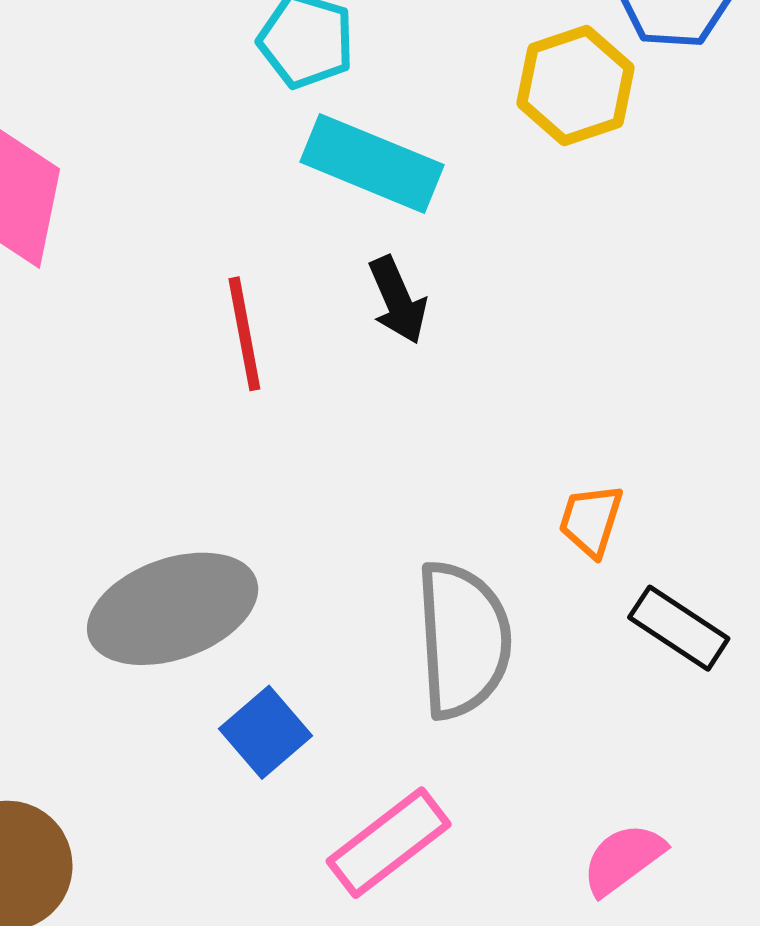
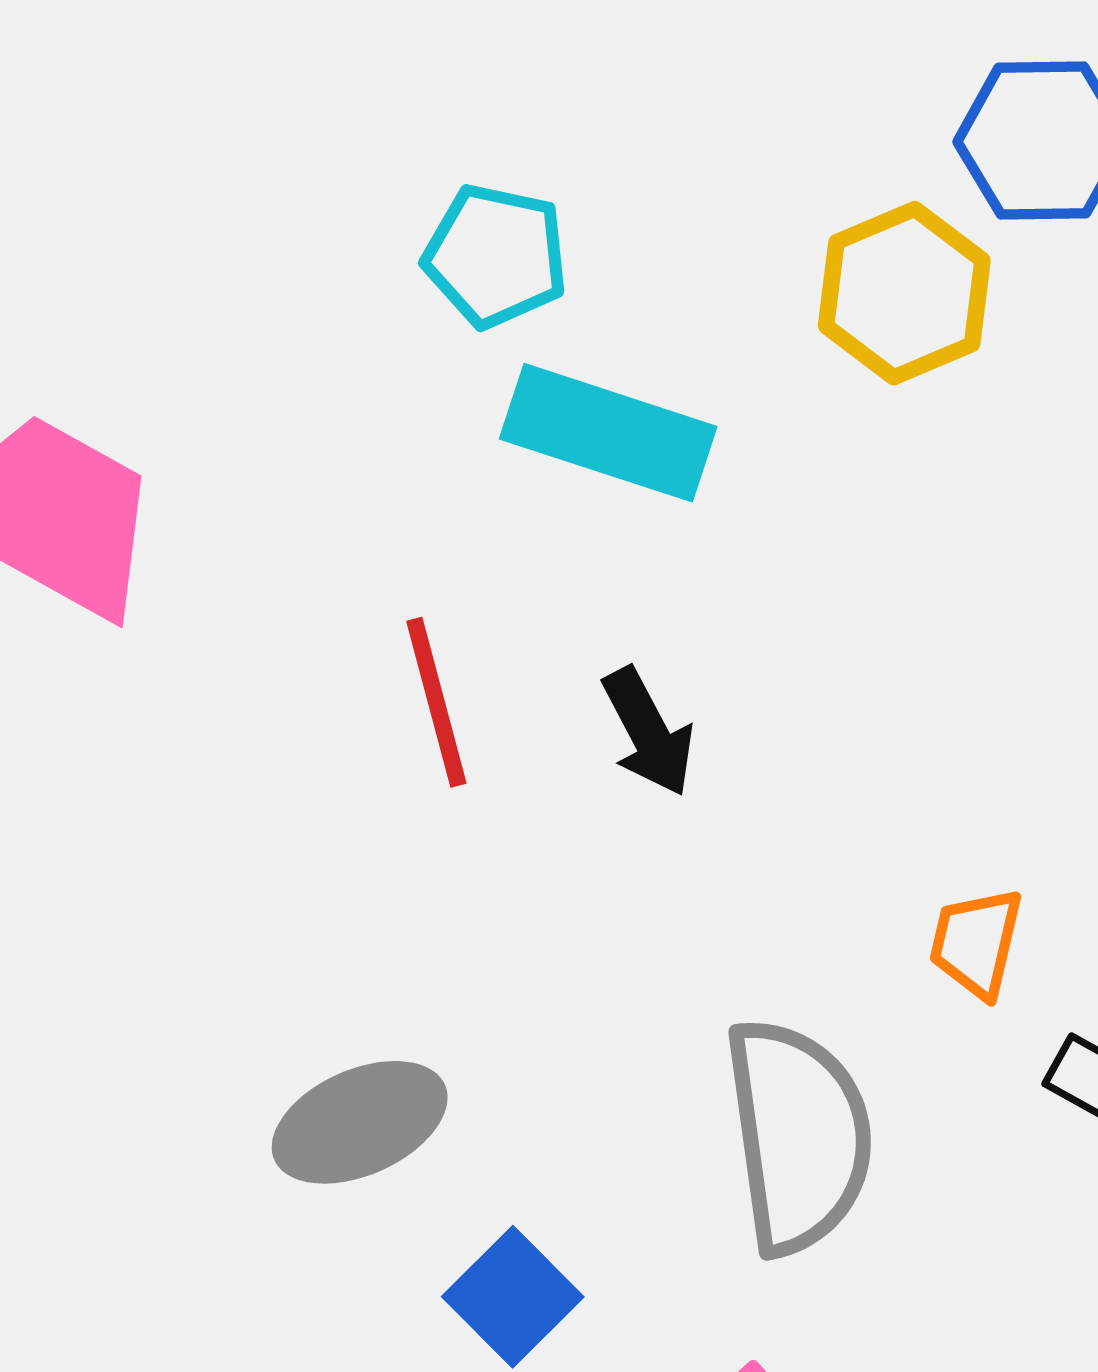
black arrow: (398, 300) -> (648, 732), moved
gray ellipse: (173, 609) -> (360, 1122), size x0.7

